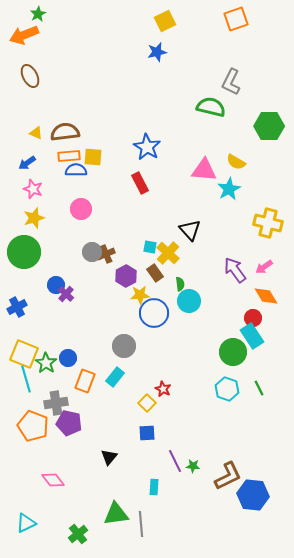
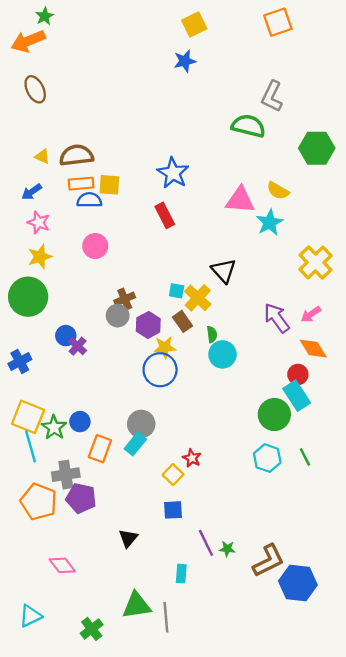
yellow cross: (268, 223) -> (316, 263), turned 32
gray circle: (92, 252) -> (118, 316), moved
blue circle: (154, 313) -> (160, 370), moved
gray circle: (124, 346) -> (141, 424), moved

